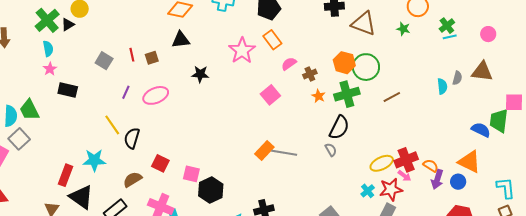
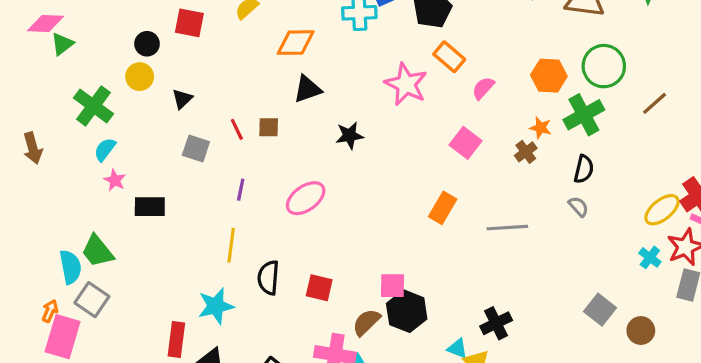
black triangle: (68, 25) -> (182, 99), moved
cyan semicircle: (48, 49) -> (105, 149), turned -119
brown square: (152, 58) -> (269, 127), turned 32
orange hexagon: (344, 63) -> (549, 76), moved
brown cross: (310, 74) -> (526, 152), moved
pink ellipse: (156, 95) -> (306, 198), moved
yellow line: (112, 125) -> (231, 245), turned 55
black semicircle: (339, 127) -> (584, 169), size x0.7
black semicircle: (132, 138) -> (268, 278), moved
orange rectangle: (264, 151) -> (443, 208), moved
pink square: (191, 174) -> (393, 286), moved
brown semicircle: (132, 179) -> (366, 322), moved

